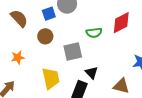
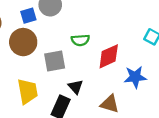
red diamond: (121, 23) -> (109, 56), moved
brown circle: (45, 36) -> (23, 42), size x1.5

